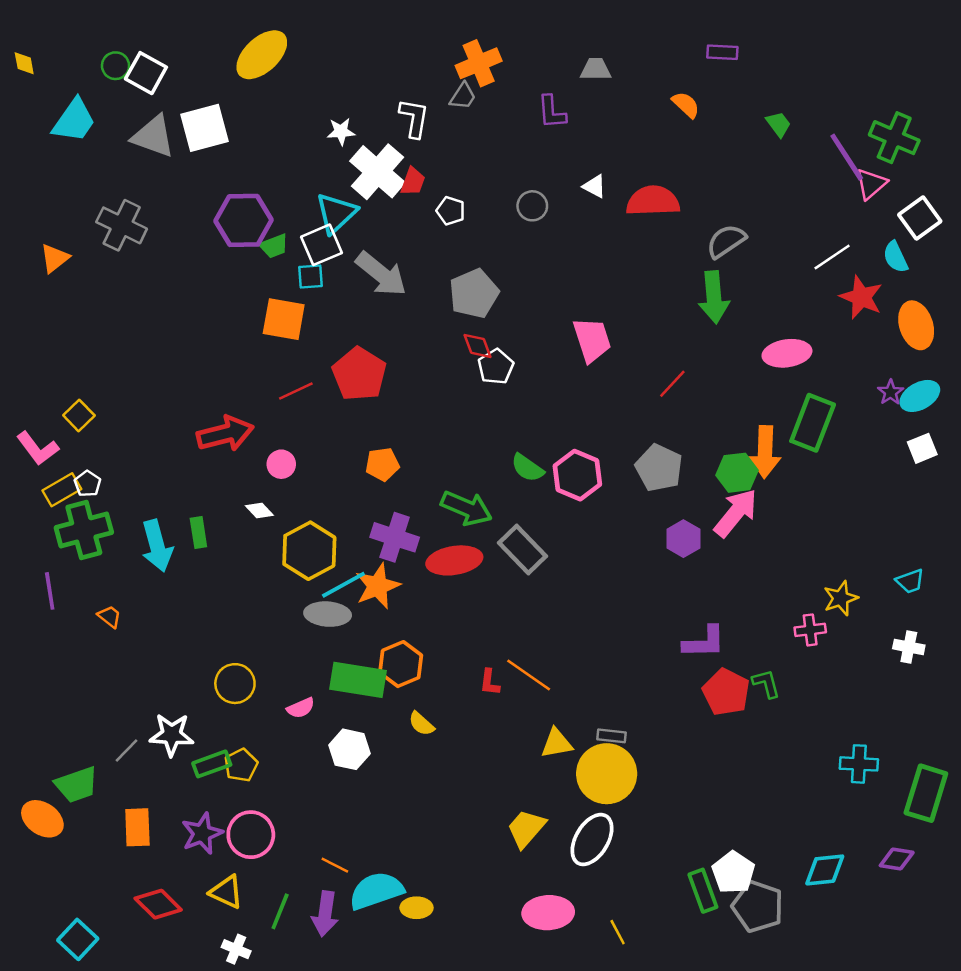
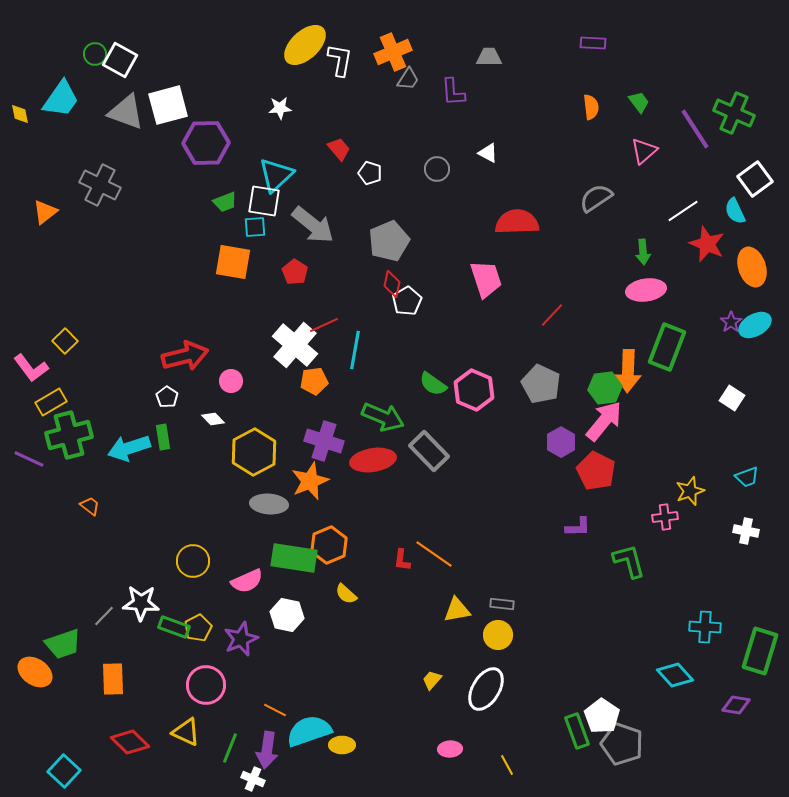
yellow ellipse: (262, 55) -> (305, 45), moved
yellow diamond: (24, 63) -> (20, 114), moved
gray trapezoid: (463, 96) -> (408, 79), moved
orange semicircle: (686, 105) -> (591, 107), moved, turned 40
white L-shape: (414, 118) -> (340, 60), moved
white cross: (378, 172) -> (295, 345), moved
red trapezoid: (413, 181) -> (339, 149), turned -60
pink triangle: (871, 184) -> (644, 151), moved
red semicircle: (653, 201) -> (517, 222), moved
purple hexagon: (243, 220) -> (206, 143), moved
white square: (321, 245) -> (264, 201), turned 32
green arrow: (714, 297) -> (643, 252), moved, size x0.6
red diamond: (477, 346) -> (392, 284), turned 32
red pentagon: (359, 374) -> (295, 272), moved, size x0.6
red line: (296, 391) -> (324, 325), moved
white square: (922, 448) -> (732, 398), moved, turned -35
white pentagon: (88, 484) -> (167, 397), moved
cyan arrow: (157, 546) -> (129, 448), turned 87
cyan line: (343, 585) -> (355, 350), moved, turned -51
purple line: (50, 591) -> (29, 459), moved, turned -56
purple L-shape: (704, 642) -> (578, 527), size x0.7
green L-shape: (766, 684) -> (629, 561), size x1.4
red pentagon: (726, 692) -> (596, 471), moved
pink semicircle: (301, 708) -> (247, 581), size x1.4
green rectangle: (212, 764) -> (174, 627), turned 40
yellow circle: (607, 774) -> (498, 635), size x0.6
yellow trapezoid: (526, 829) -> (432, 680), size x0.6
purple star: (202, 833) -> (241, 639), moved
cyan diamond: (825, 870) -> (675, 675), moved, turned 54
pink ellipse: (548, 913) -> (450, 749), size x0.6
white cross: (236, 949) -> (253, 779), moved

